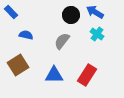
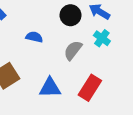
blue semicircle: (26, 35) -> (34, 37), moved
gray semicircle: (62, 41) -> (73, 50), moved

